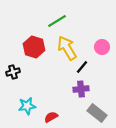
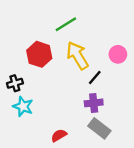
cyan star: (27, 106) -> (23, 106), moved, turned 30
gray rectangle: (97, 113) -> (99, 128), moved

